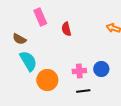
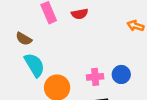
red semicircle: (66, 29) -> (80, 14), moved, turned -88

